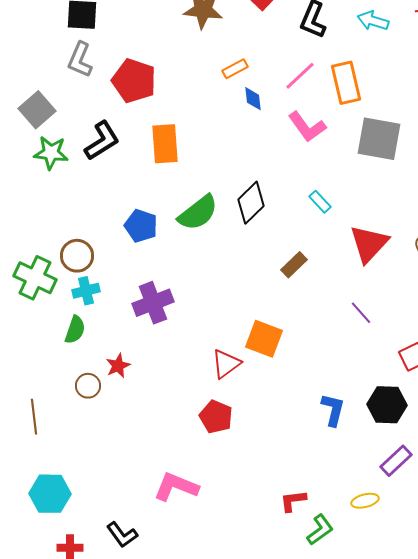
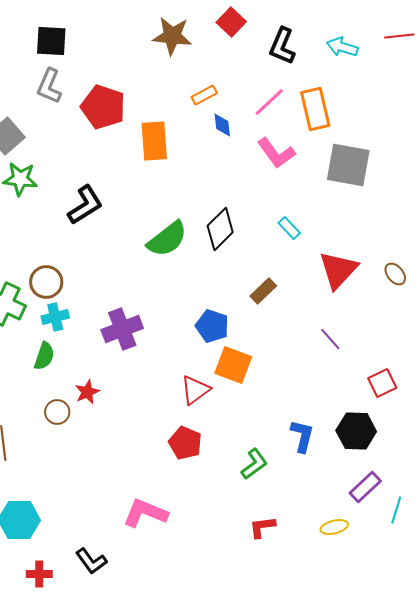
black L-shape: (102, 141) -> (85, 205), moved
orange rectangle: (165, 144) -> (154, 141), moved
blue pentagon: (141, 226) -> (212, 326), moved
green L-shape: (320, 530) -> (254, 464), moved

